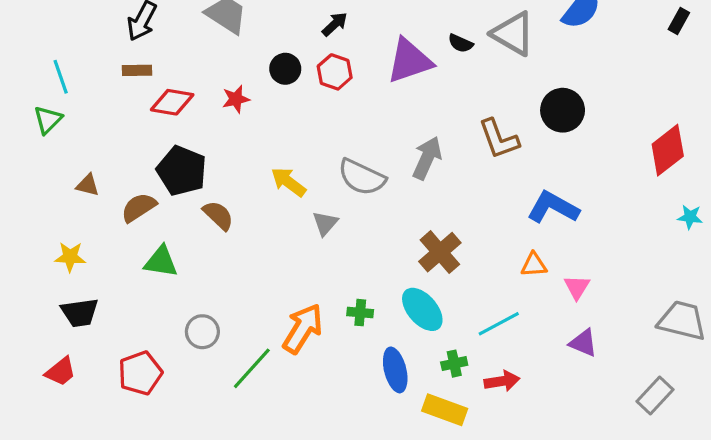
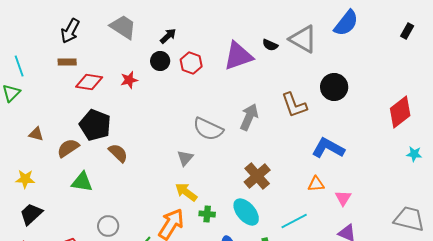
black arrow: (335, 24) -> (168, 36), moved
yellow arrow: (288, 182) -> (186, 192), moved
black trapezoid: (80, 313) -> (31, 214), turned 145

